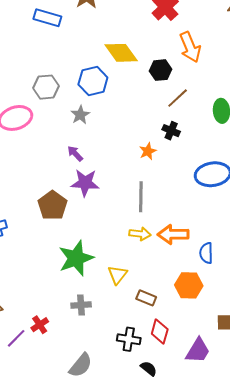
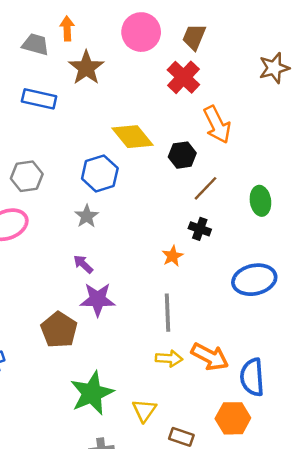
gray hexagon: (46, 87) -> (27, 176), moved
orange arrow: (173, 234) -> (210, 357), turned -148
blue semicircle: (206, 253) -> (252, 377), size x1.4

